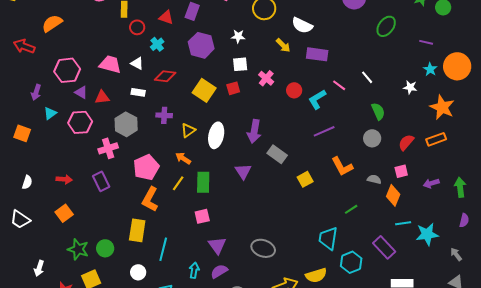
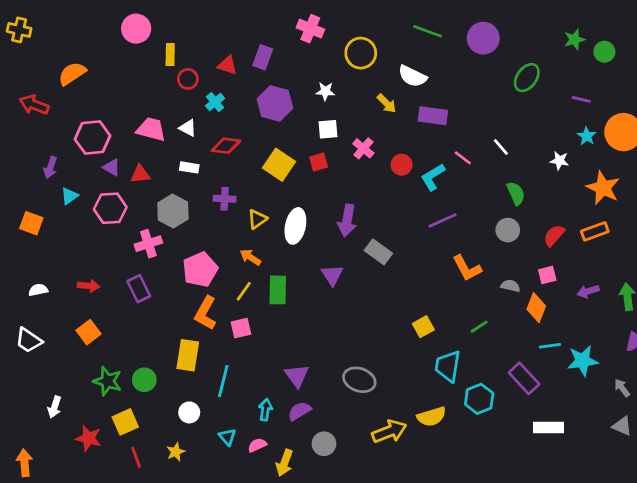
yellow square: (305, 179) -> (423, 327), moved
white semicircle: (27, 182) -> (38, 290), turned -120
pink square: (202, 216) -> (241, 328), moved

